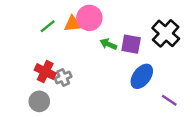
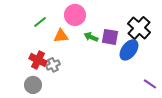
orange triangle: (73, 24) -> (61, 36), moved
blue ellipse: (142, 76) -> (129, 50), moved
purple line: (169, 100) -> (150, 84), moved

